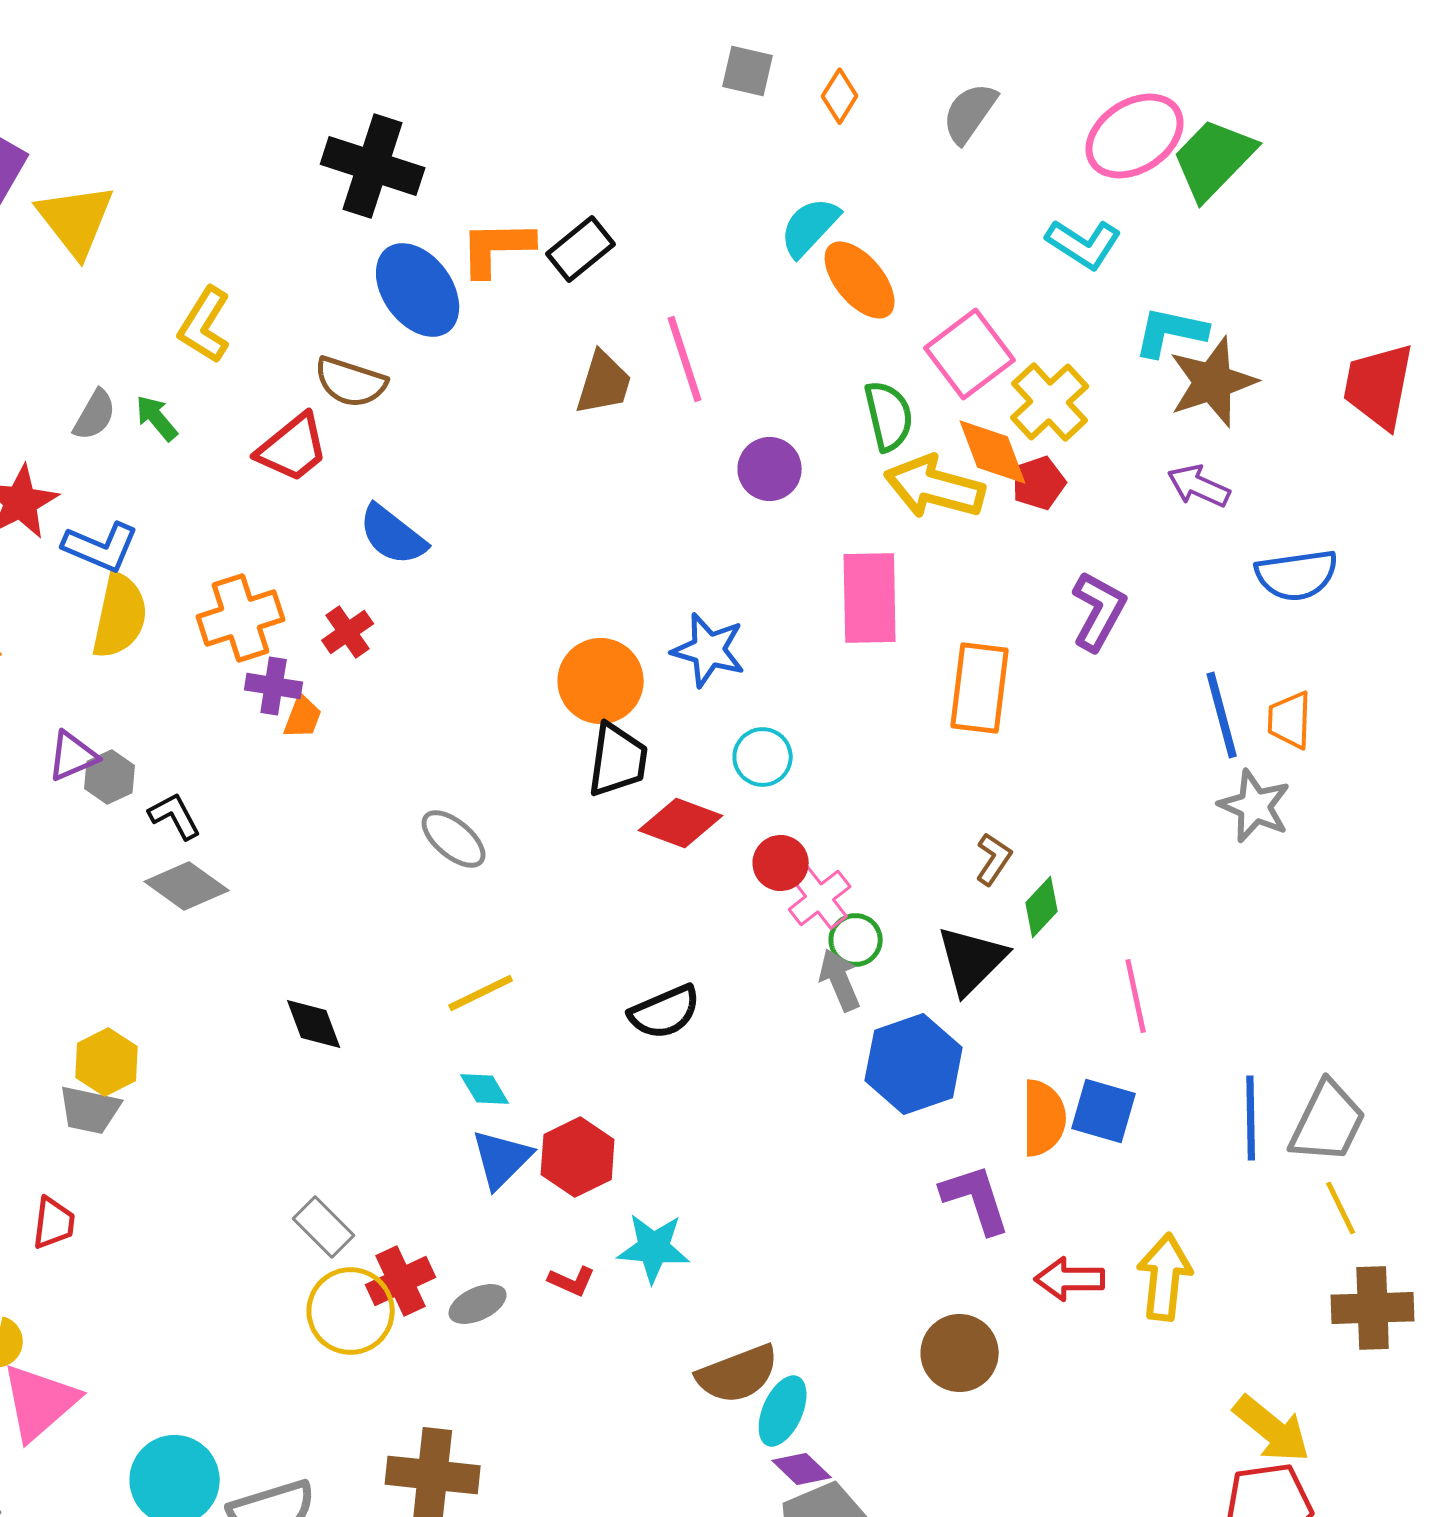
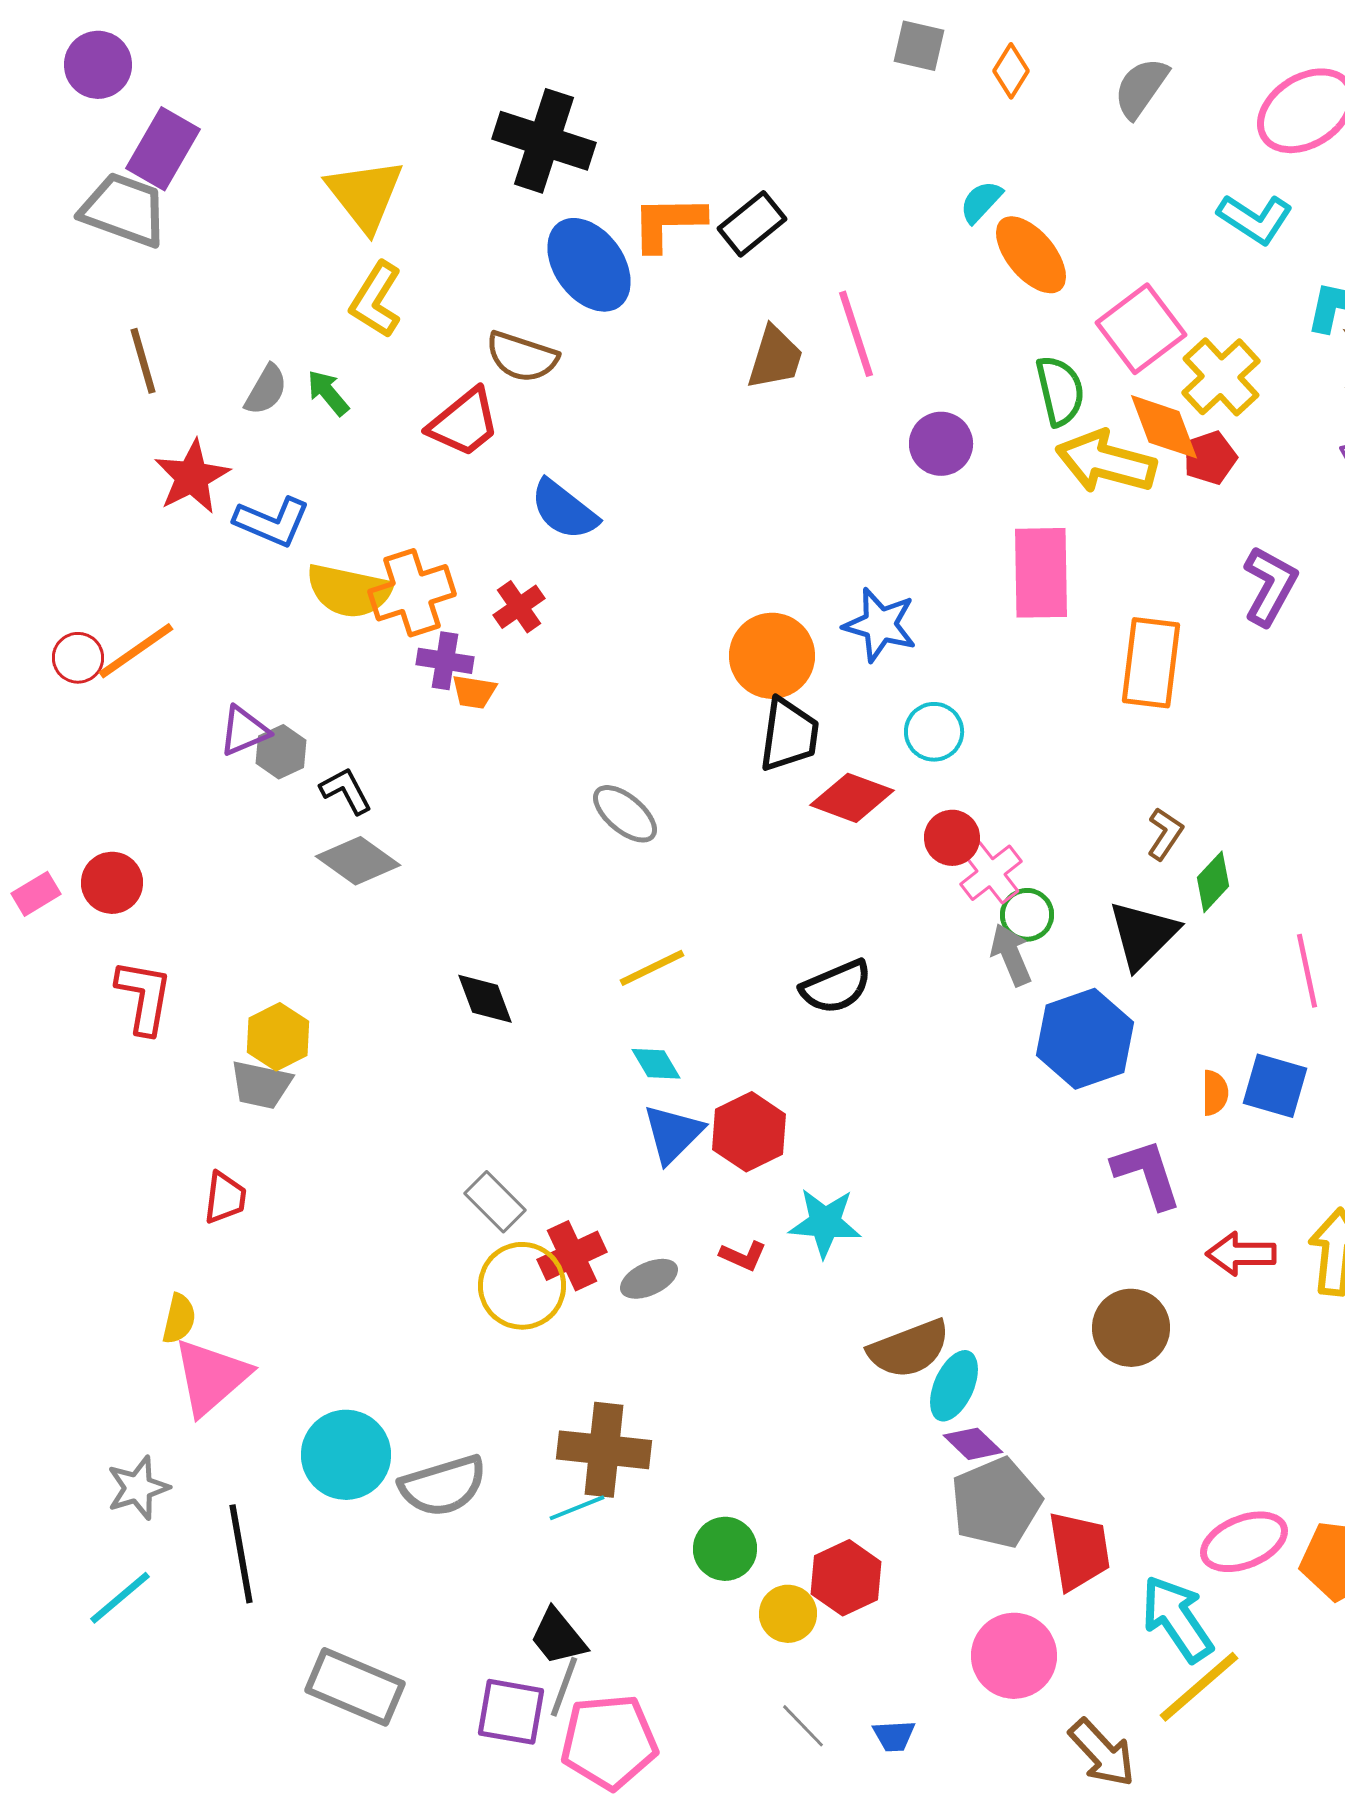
yellow triangle: (76, 220) -> (365, 195), moved
cyan semicircle: (810, 227) -> (981, 202), size x0.7
yellow semicircle: (120, 616) -> (349, 591), moved, turned 90
orange trapezoid: (303, 717) -> (474, 692), turned 78
orange semicircle: (1044, 1118) -> (1215, 1093), size x0.6

